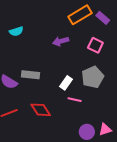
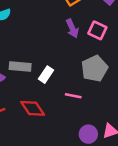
purple arrow: (61, 41) -> (72, 28), moved, turned -98
white rectangle: (66, 83) -> (46, 75), moved

